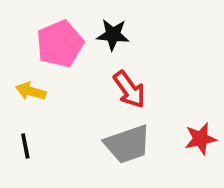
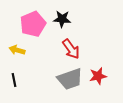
red star: (201, 139) -> (98, 76), moved

